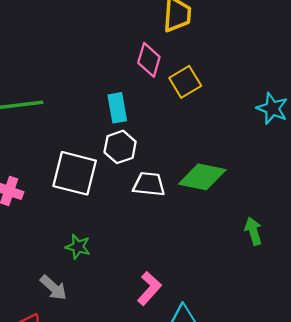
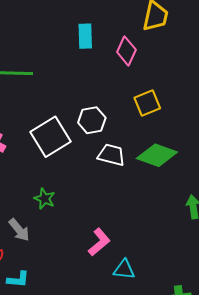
yellow square: (185, 82) -> (147, 103), moved
cyan rectangle: (117, 108) -> (85, 36), moved
white square: (75, 173) -> (51, 137), turned 36

